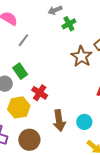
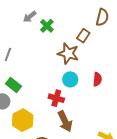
red cross: (40, 93) -> (56, 98), moved
cyan circle: (84, 122) -> (70, 79), moved

